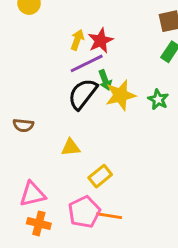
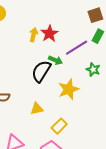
purple line: (87, 63) -> (77, 48), moved
green arrow: (105, 80) -> (55, 60), turned -40
yellow star: (121, 95) -> (69, 89), moved

